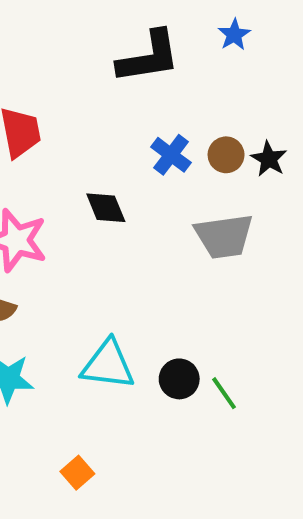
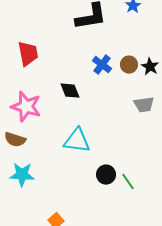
gray trapezoid: (224, 236) -> (144, 105), moved, size x0.7
cyan triangle: (108, 365) -> (77, 141), moved

